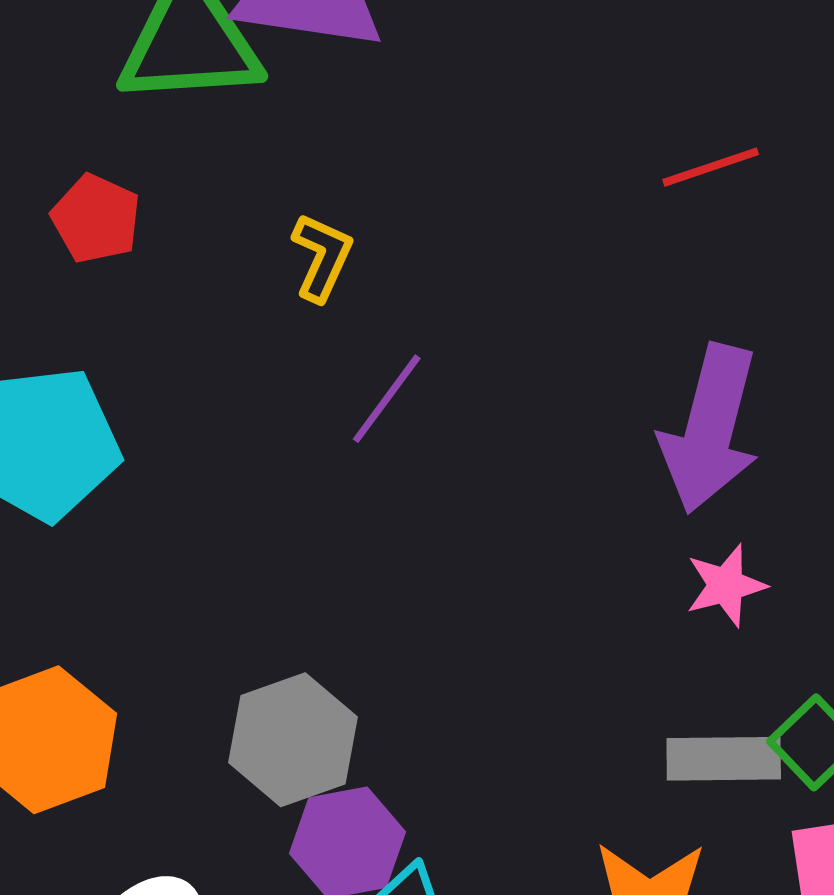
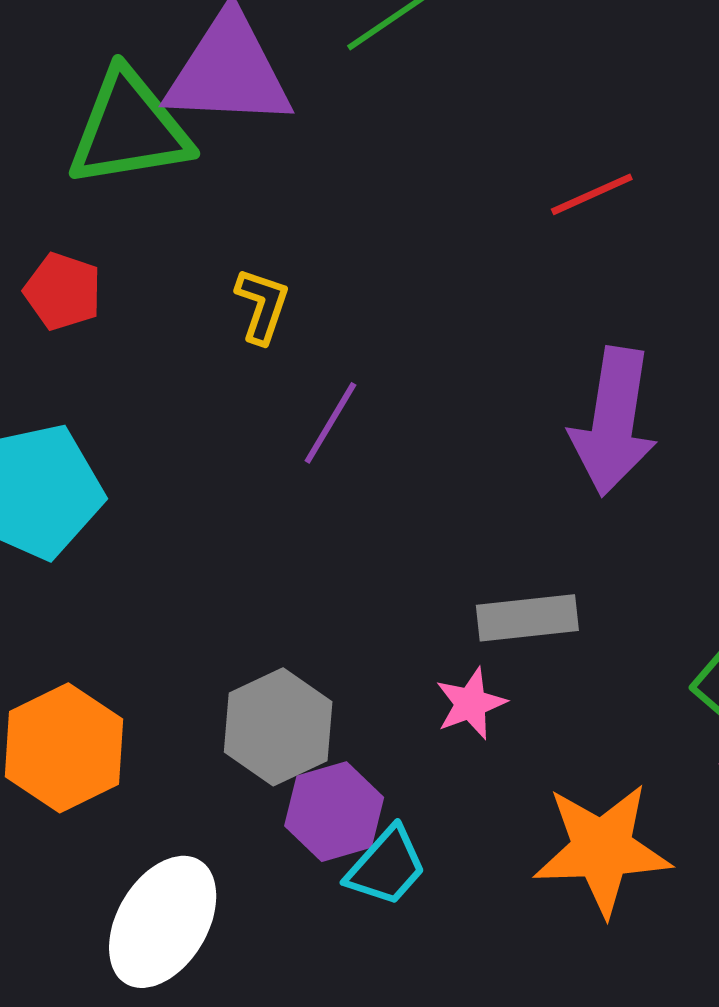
pink star: (726, 585) -> (471, 704), moved
gray rectangle: (724, 759) -> (527, 618), moved

